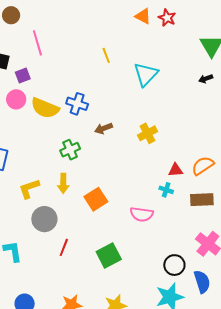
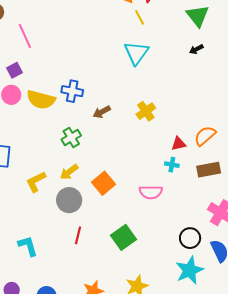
yellow line: (106, 55) -> (139, 17), moved
yellow arrow: (63, 183) -> (69, 172), turned 60
gray circle: (44, 219) -> (69, 200), moved

